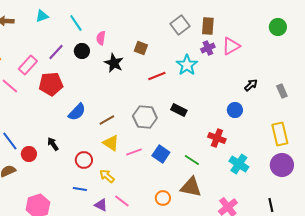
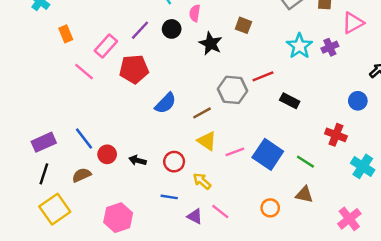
purple cross: (208, 48) -> (330, 47), moved
red line: (157, 76) -> (263, 76), moved
gray hexagon: (145, 117) -> (232, 90), moved
black arrow: (53, 144) -> (138, 160), moved, turned -40
blue square: (161, 154) -> (268, 154), size x1.4
brown triangle: (191, 187) -> (304, 194), size x0.7

